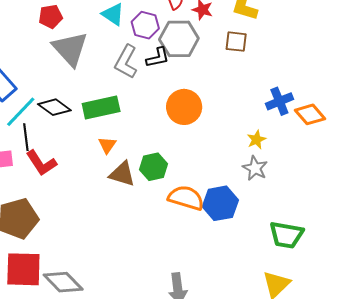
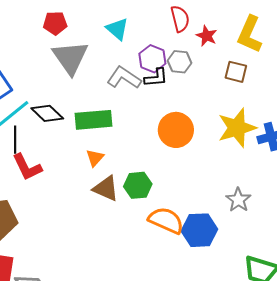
purple hexagon: (145, 25) -> (152, 59), moved
gray hexagon: (179, 39) -> (179, 62), size x0.6
gray L-shape: (126, 62) -> (124, 78), turned 88
yellow star: (256, 140) -> (237, 128), moved, size x2.0

